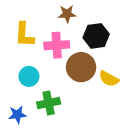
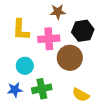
yellow semicircle: (109, 79) -> (81, 95), moved
blue star: (17, 115) -> (15, 90), moved

